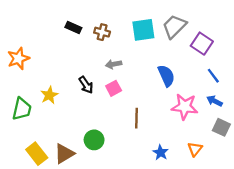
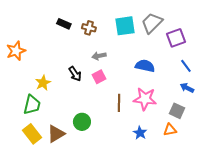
purple square: (202, 44) -> (176, 38), turned 36
blue semicircle: (166, 76) -> (145, 66), turned -54
pink star: (185, 107) -> (145, 99), moved
green trapezoid: (22, 109) -> (32, 105), moved
gray square: (221, 127) -> (177, 111), moved
orange triangle: (195, 149) -> (170, 130), turned 40

